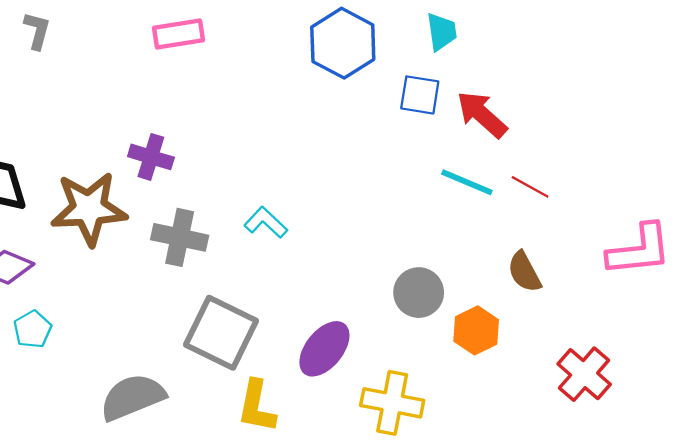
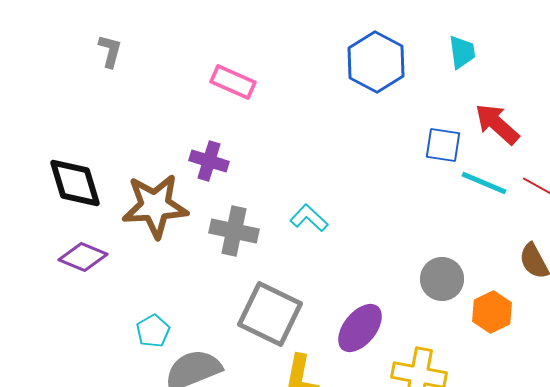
pink rectangle: (178, 34) -> (233, 82), moved, turned 33
blue square: (420, 95) -> (443, 145), moved
cyan pentagon: (33, 329) -> (153, 331), moved

